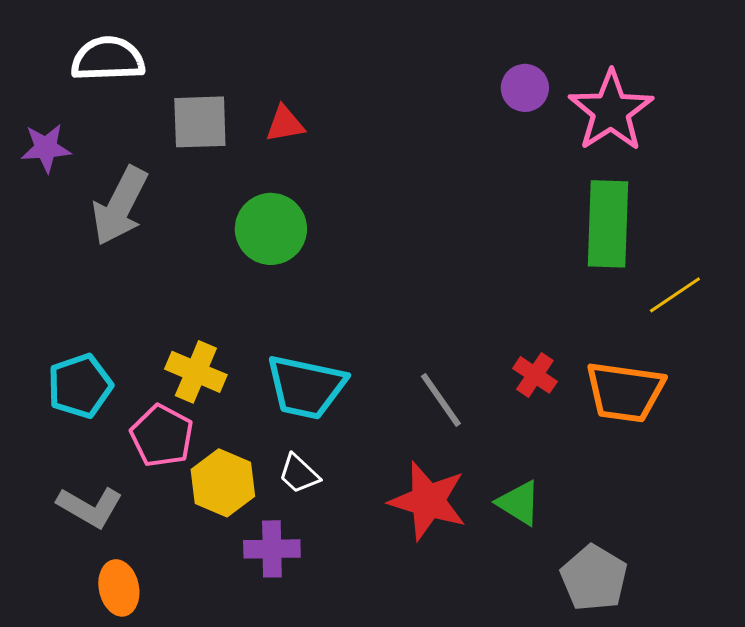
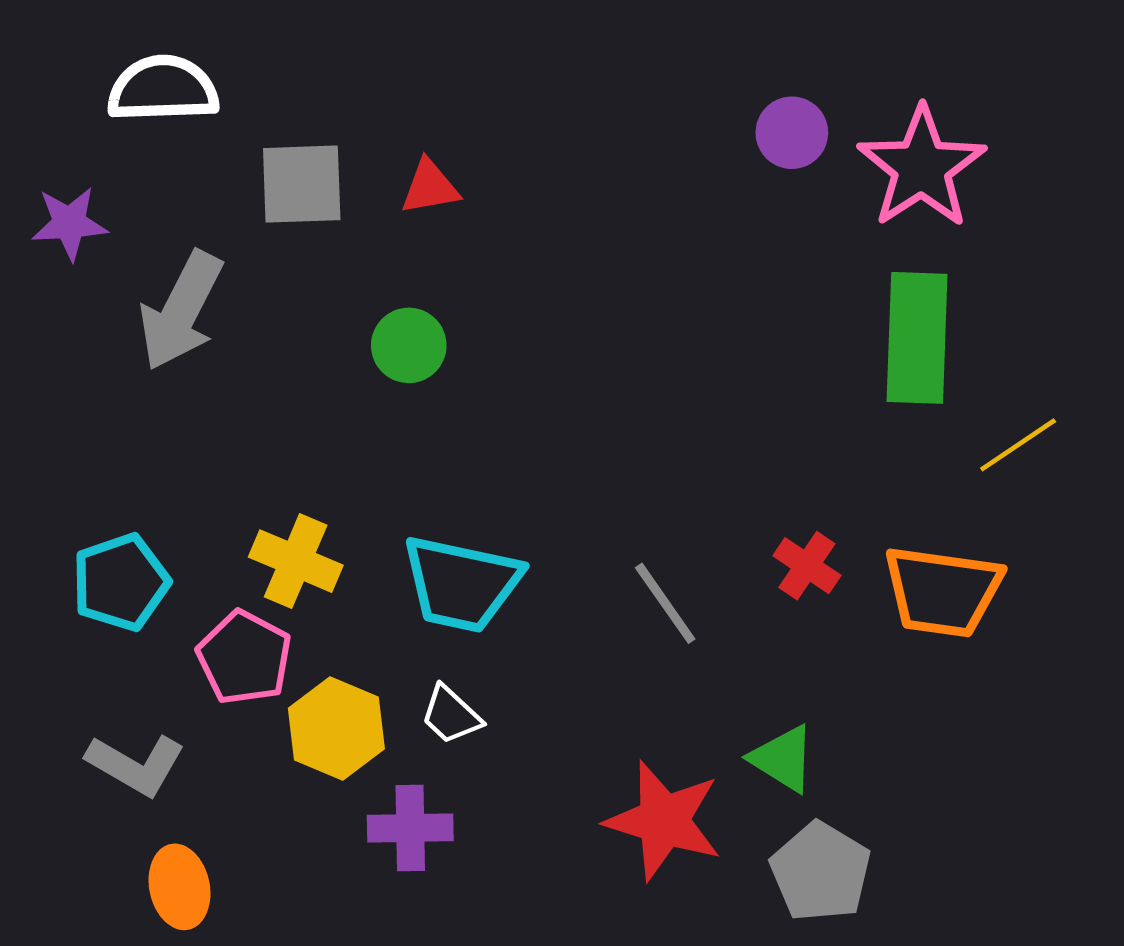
green circle: (271, 229) -> (409, 345), size x0.7
red star: (428, 501) -> (664, 821), moved
gray pentagon: (594, 578) -> (821, 872), moved

